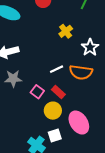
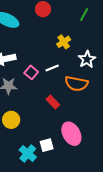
white line: (57, 69) -> (52, 68), moved
pink square: (37, 92) -> (31, 72), moved
yellow circle: (53, 111) -> (11, 120), moved

